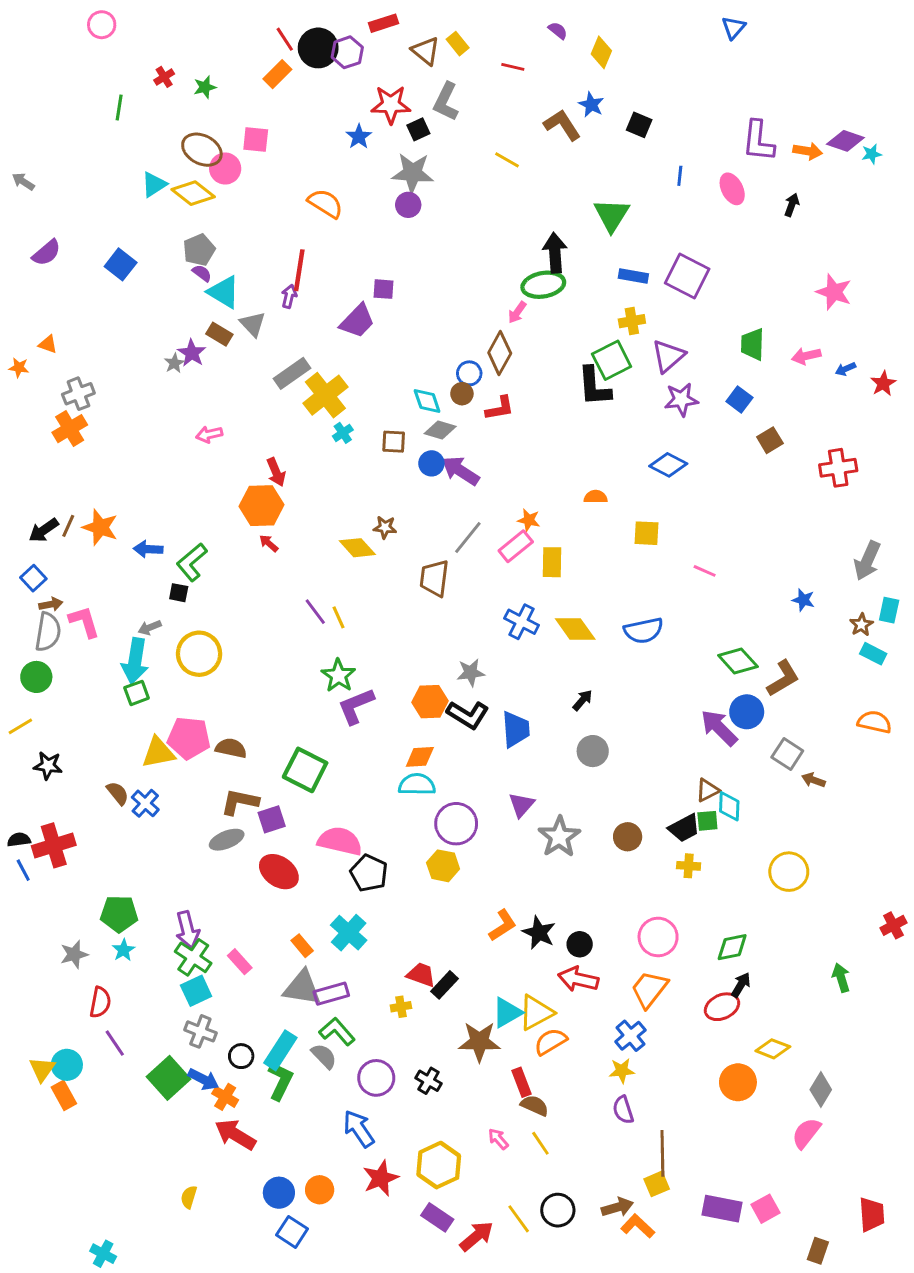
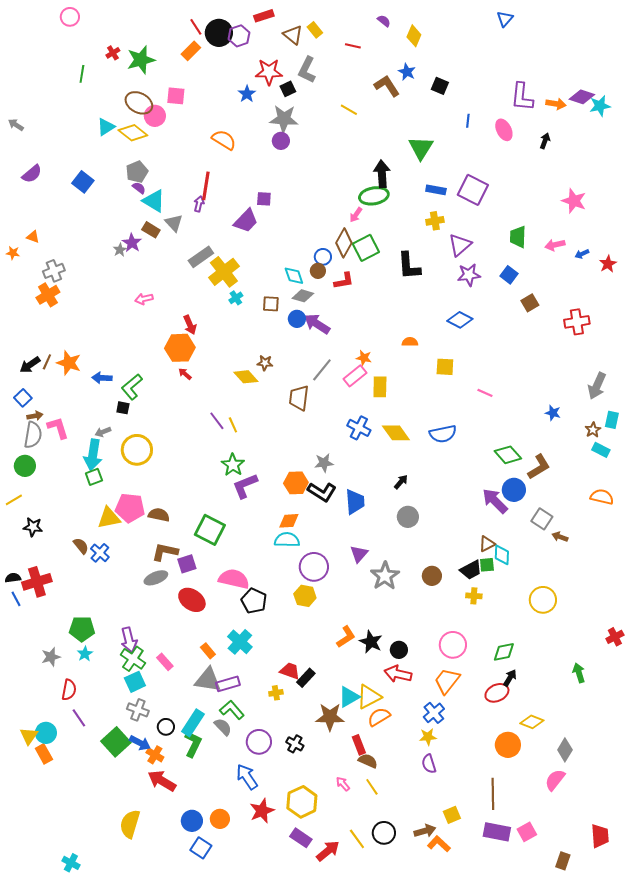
green star: (205, 87) -> (141, 60), size x1.8
cyan star: (872, 154) -> (600, 106), size x1.5
green square: (612, 360) -> (366, 248), moved
brown line: (662, 1153) -> (493, 794), moved
yellow semicircle: (189, 1197) -> (130, 824), size x1.8

